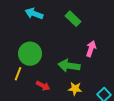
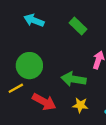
yellow line: (18, 74) -> (16, 88), turned 40
red arrow: (43, 86) -> (44, 102), size x1.5

